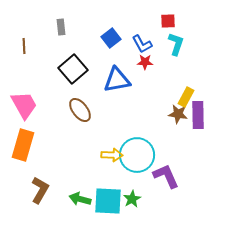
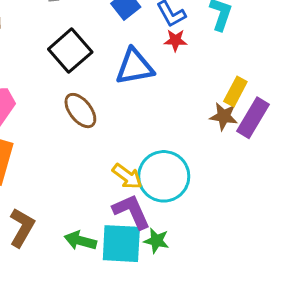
purple rectangle: (198, 115) -> (253, 118), turned 32
yellow arrow: (112, 155) -> (127, 176), turned 35
purple L-shape: (166, 176) -> (132, 211), moved
green star: (132, 199) -> (156, 241), turned -30

